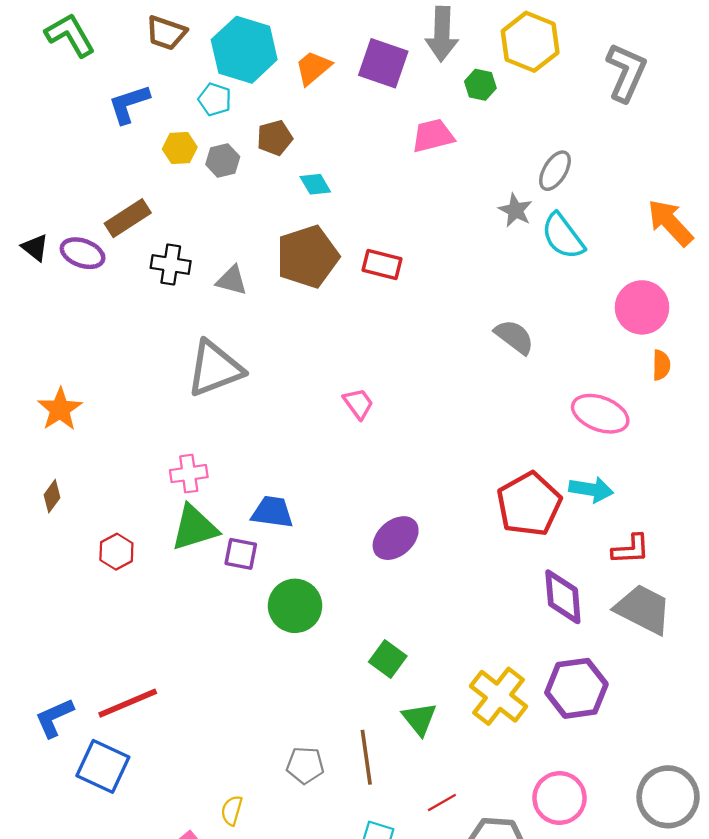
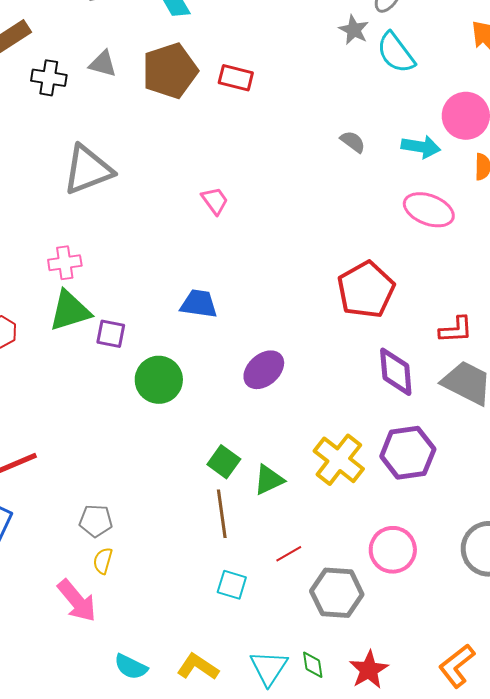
gray triangle: (232, 280) -> (103, 64), moved
gray semicircle: (514, 337) -> (353, 142), size x0.7
cyan arrow: (591, 489) -> (421, 147), moved
blue trapezoid: (272, 512) -> (199, 304), moved
purple ellipse: (396, 538) -> (264, 370), moved
green square: (388, 659) -> (224, 462), moved
green triangle: (419, 719) -> (269, 480), turned 44
gray pentagon: (305, 765) -> (96, 521), moved

